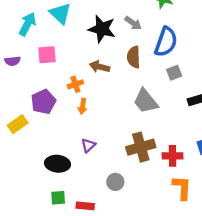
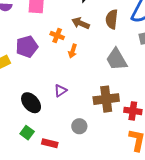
orange cross: (75, 84) -> (57, 36), turned 32
orange arrow: (83, 106) -> (73, 51), moved
black ellipse: (57, 164) -> (31, 103), turned 35
green square: (58, 198) -> (27, 133), turned 32

